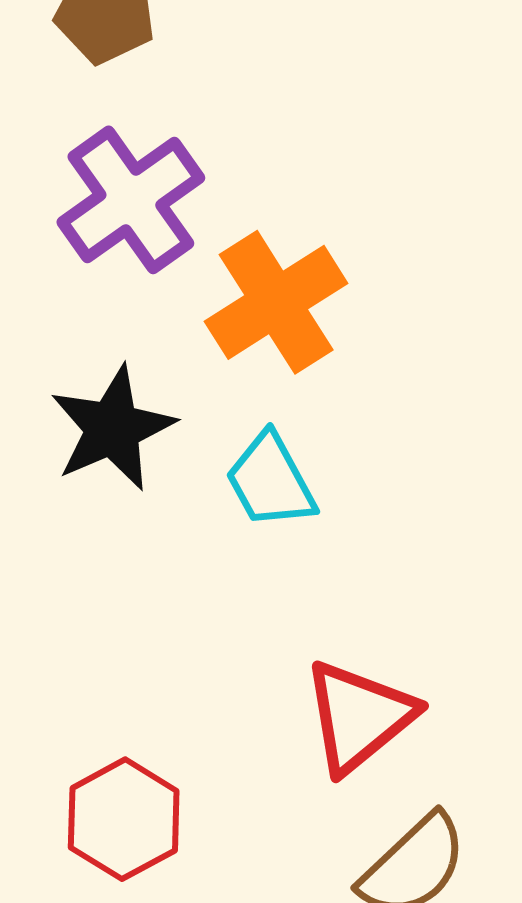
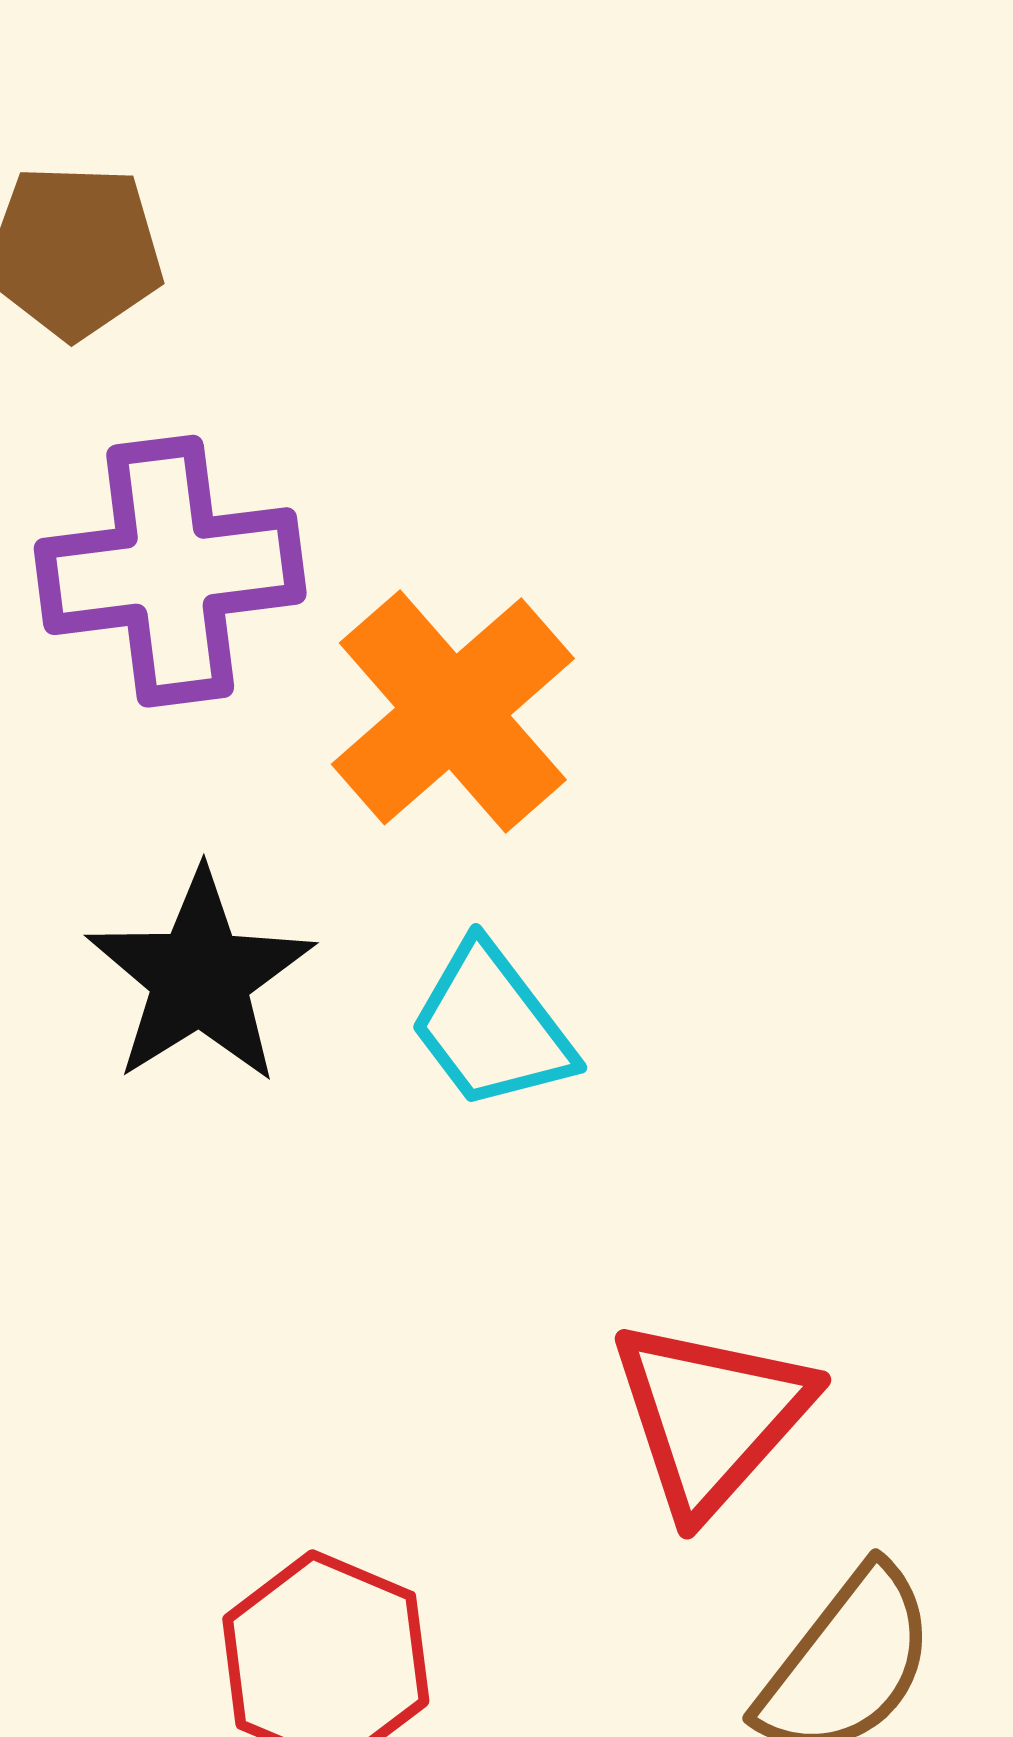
purple cross: (131, 200) -> (170, 571), turned 37

